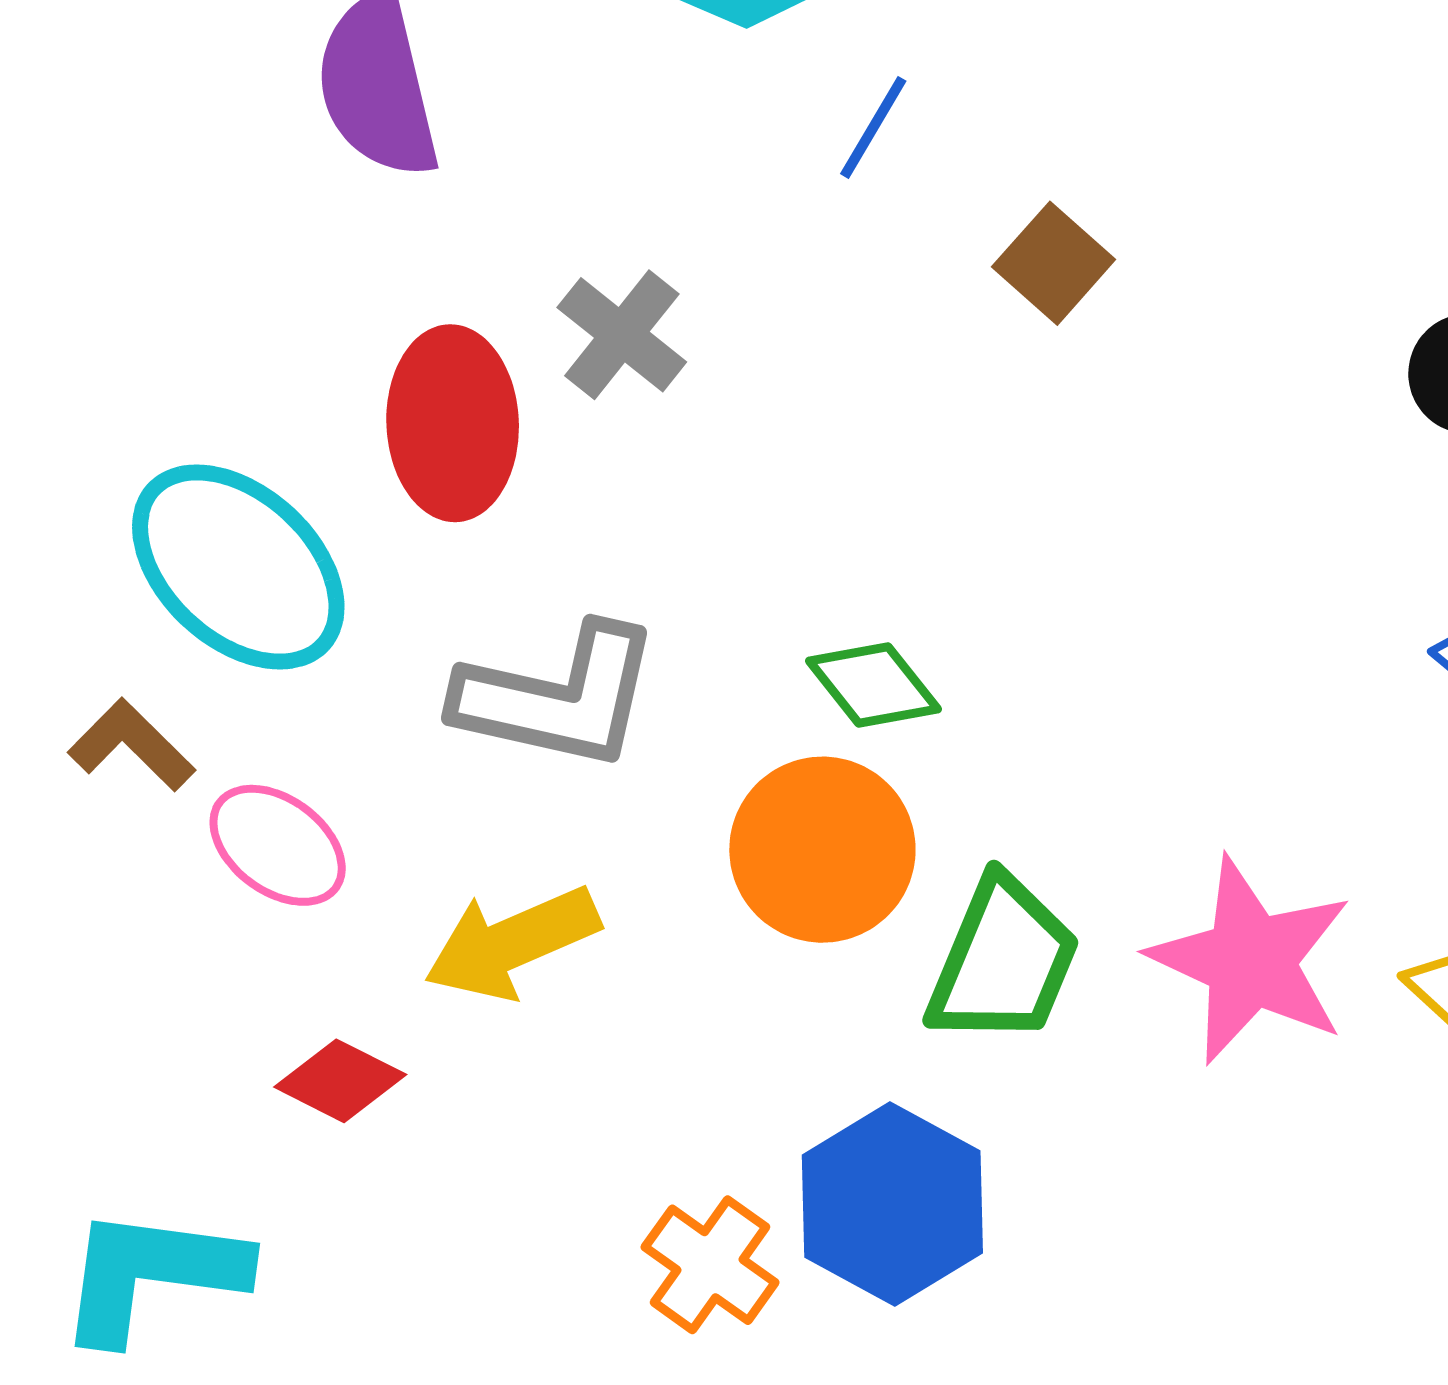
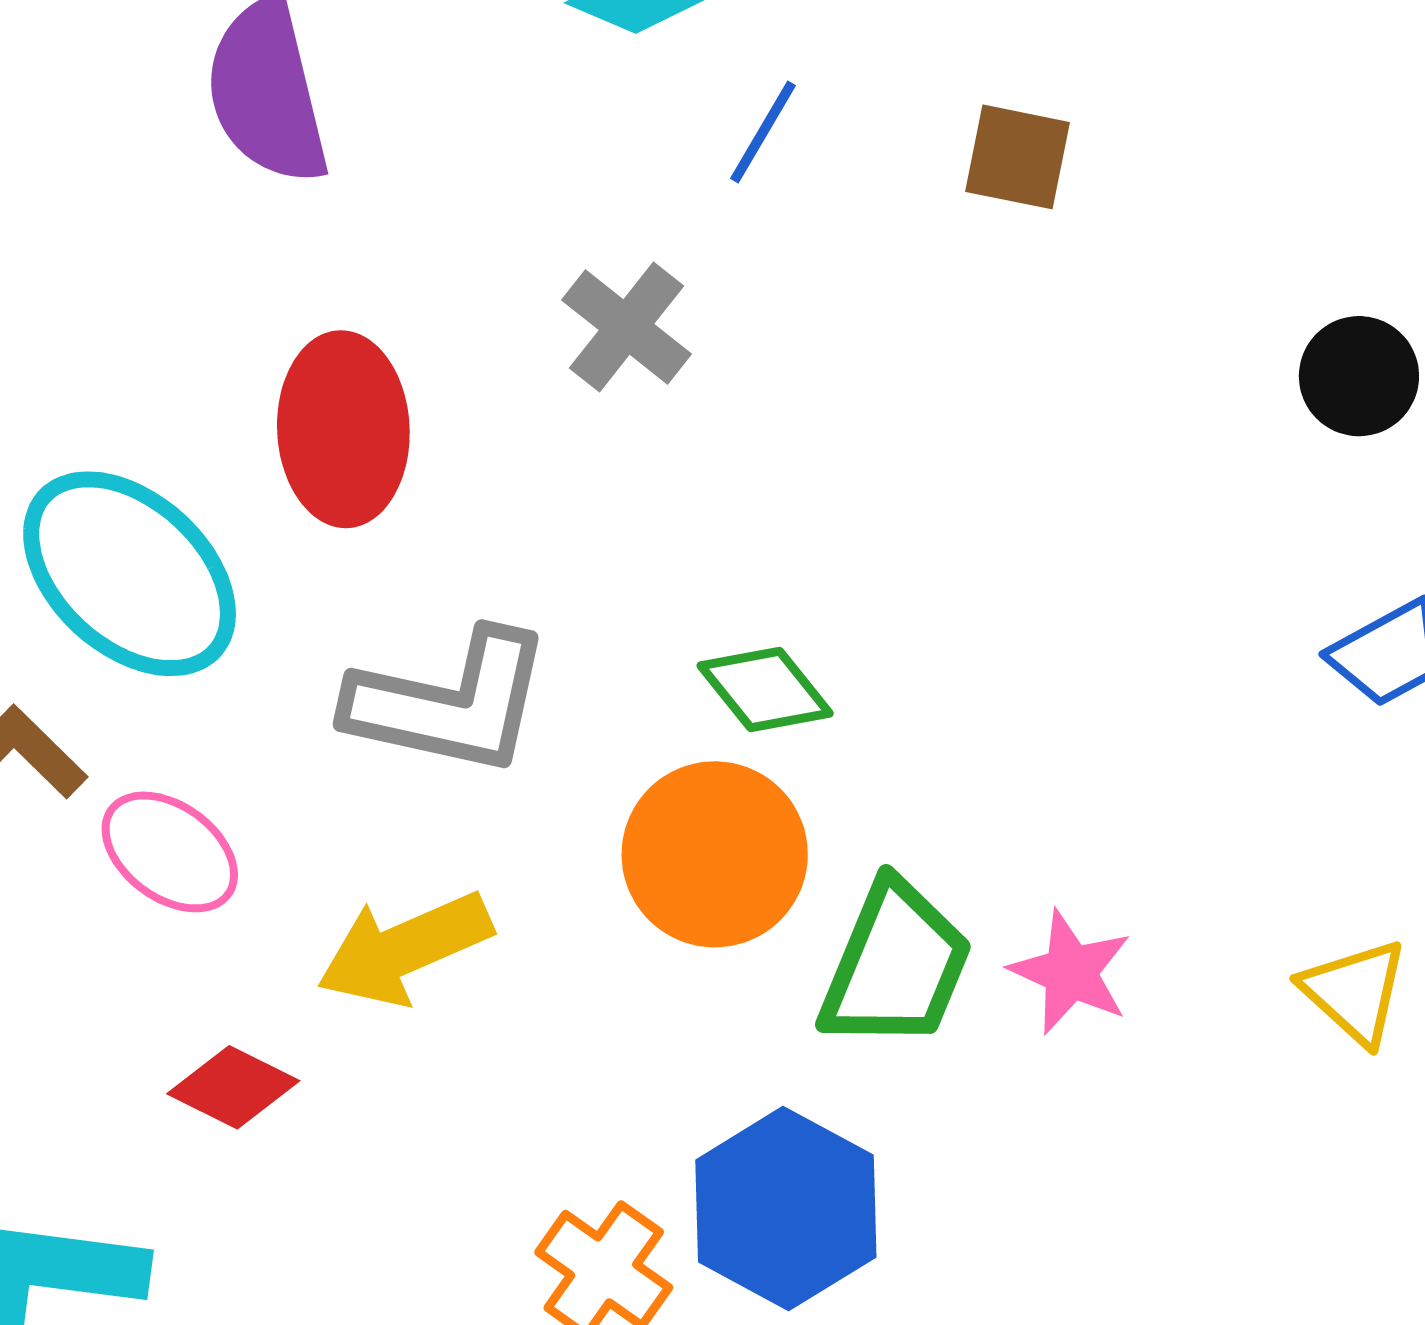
brown square: (1054, 263) -> (1018, 157), moved, turned -30
gray cross: (622, 335) -> (626, 327), moved
pink star: (1250, 961) -> (1071, 972), moved, size x0.6

